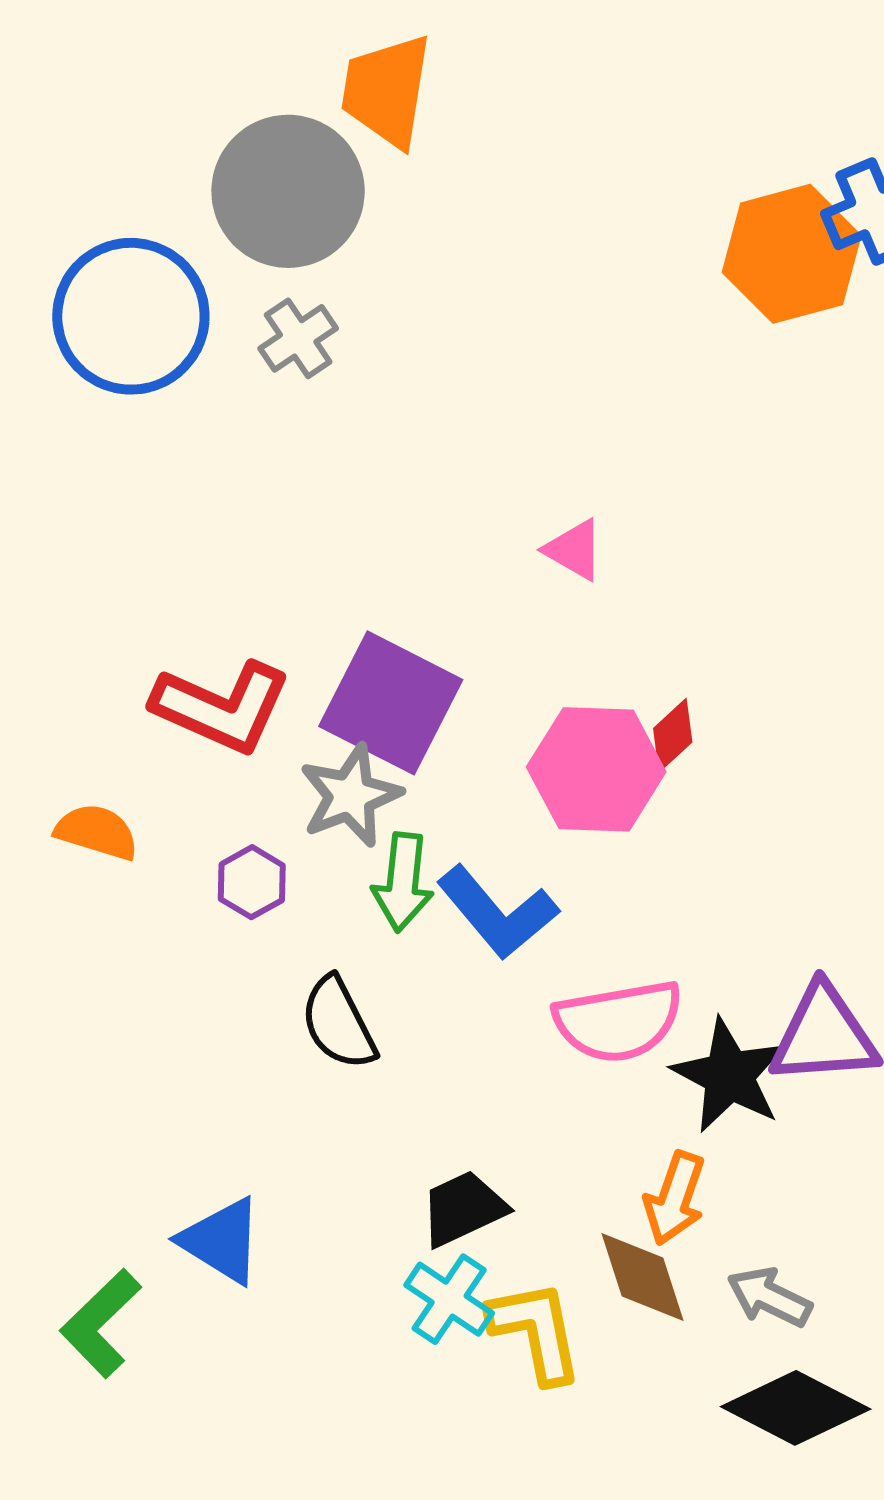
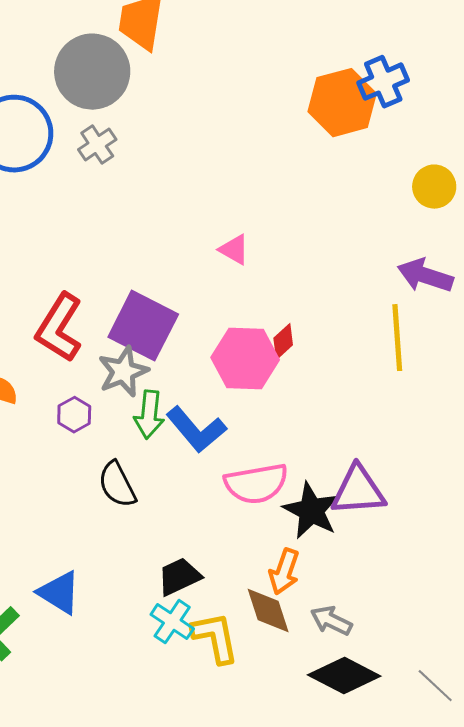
red L-shape: (222, 707) -> (59, 328), turned 98

